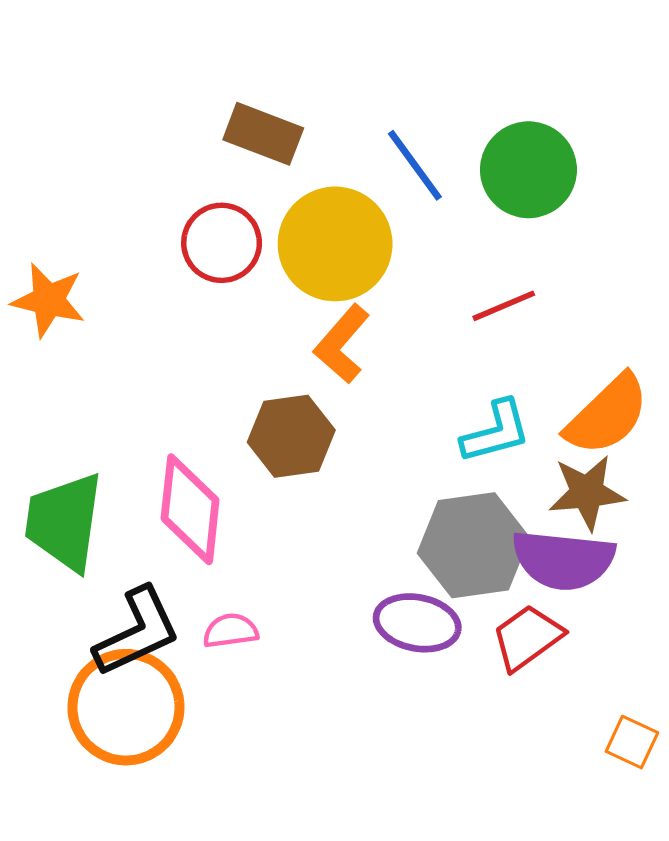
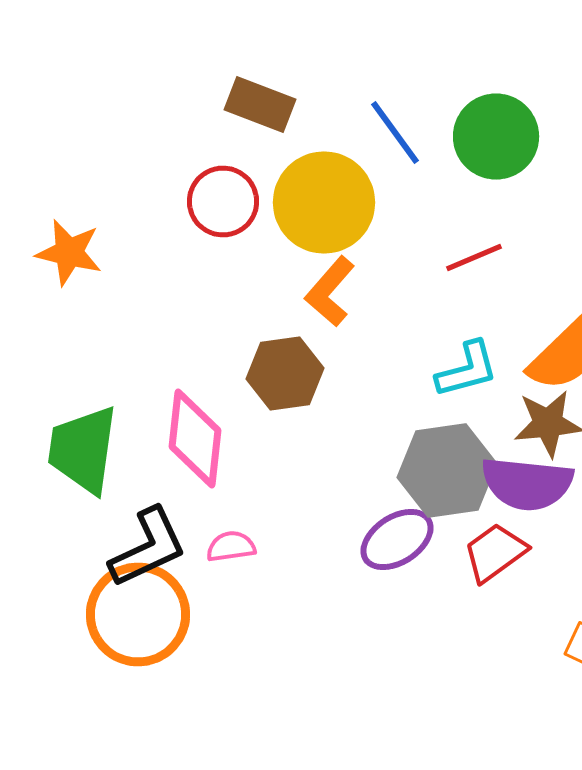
purple ellipse: (417, 623) -> (397, 540), turned -44

